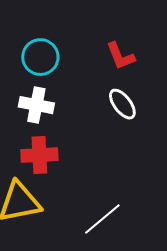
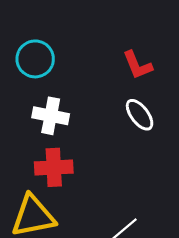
cyan circle: (40, 57) -> (35, 59), moved

